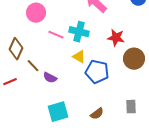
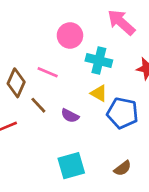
pink circle: (36, 13) -> (70, 35), moved
pink line: (56, 35) -> (48, 72), moved
purple semicircle: (50, 78) -> (70, 116), moved

